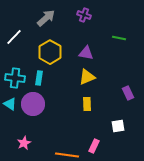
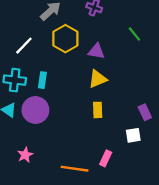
white line: (14, 37) -> (24, 46), moved
green line: (119, 38) -> (134, 34), turned 40
yellow hexagon: (50, 52) -> (65, 39), moved
purple rectangle: (128, 93) -> (145, 112), moved

